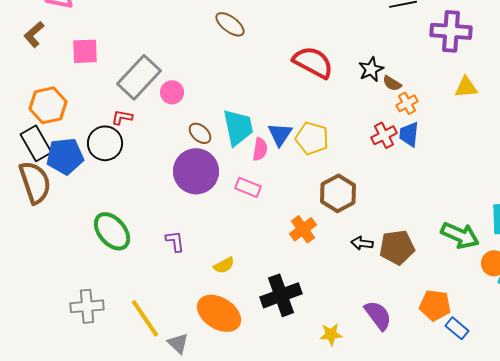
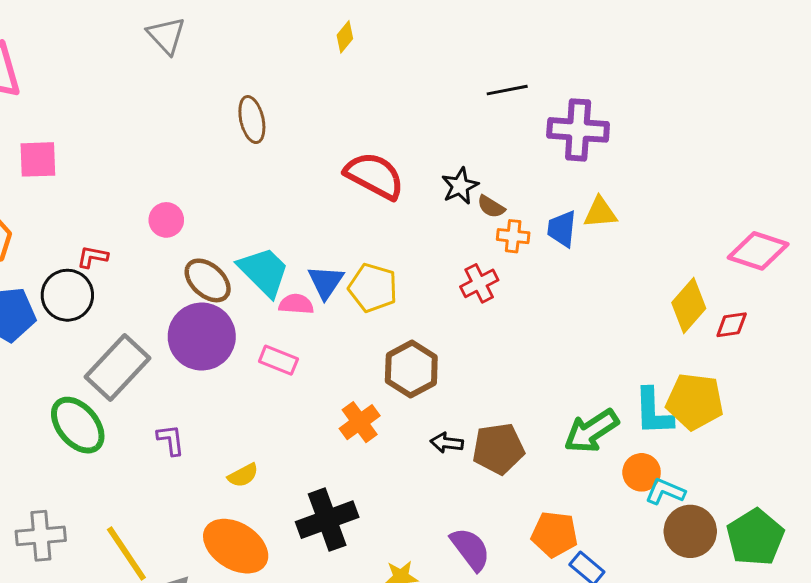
brown ellipse: (230, 24) -> (252, 120), turned 40
gray rectangle: (139, 77) -> (118, 368), moved
orange cross: (407, 103) -> (513, 236), turned 35
cyan trapezoid: (238, 127) -> (264, 272), turned -33
brown ellipse: (200, 133) -> (208, 280), size x1.4
blue trapezoid: (409, 134) -> (562, 229), moved
pink semicircle: (260, 149) -> (296, 304), turned -95
green arrow: (460, 235) -> (591, 431), turned 123

